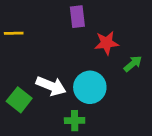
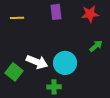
yellow line: (14, 33) -> (17, 18), moved
red star: (106, 43) -> (90, 14), moved

